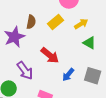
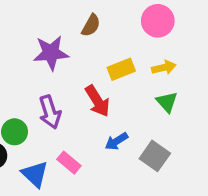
brown semicircle: (31, 22) -> (91, 25), moved
yellow rectangle: (55, 22) -> (121, 69), moved

